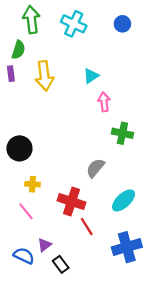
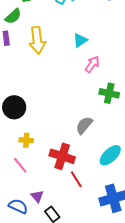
green semicircle: (18, 50) -> (13, 16), turned 30
pink arrow: (104, 102) -> (92, 64), turned 42
purple triangle: (44, 245) -> (37, 196), turned -32

